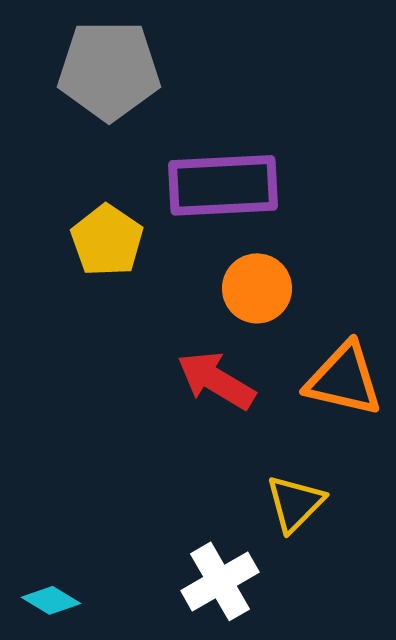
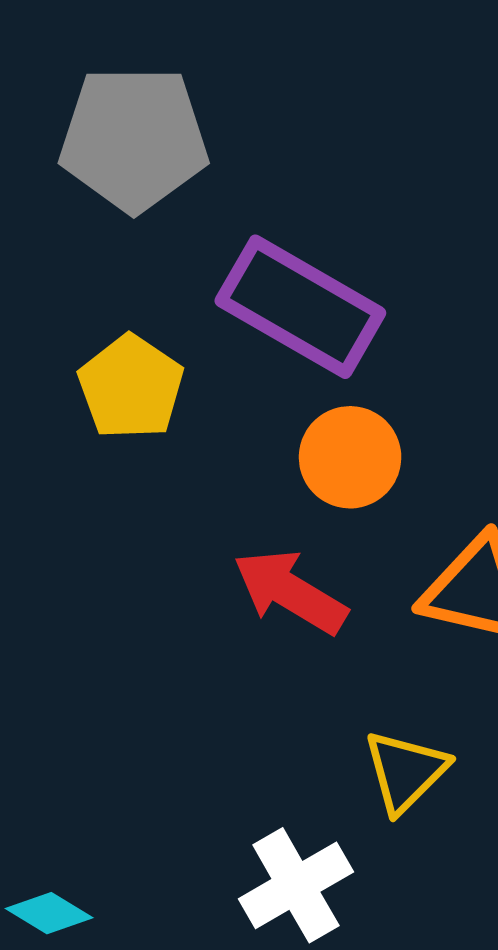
purple rectangle: (223, 185) -> (300, 307), turned 33

